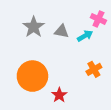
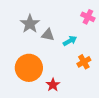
gray triangle: (62, 31) -> (48, 35), moved
cyan arrow: (85, 36) -> (70, 41), moved

